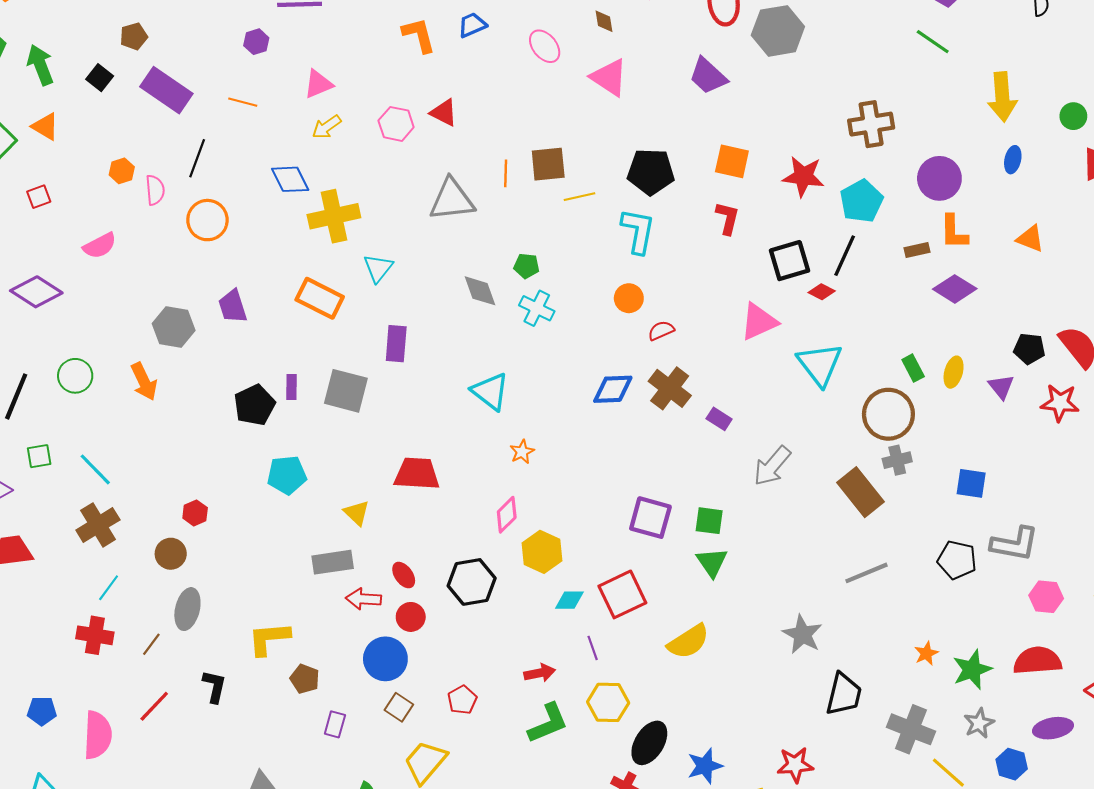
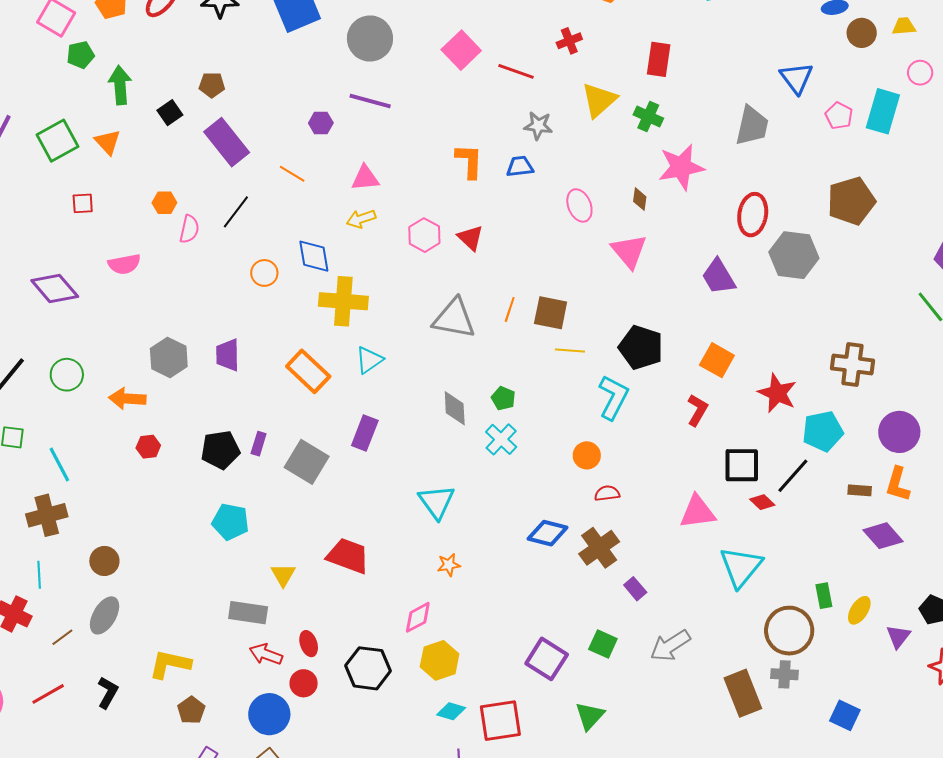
orange circle: (207, 220) -> (264, 273), moved, size x0.7
orange arrow: (144, 382) -> (127, 399), turned 102
red hexagon: (195, 513) -> (148, 447), moved
green square: (709, 521) -> (603, 644), moved
cyan line: (109, 588) -> (39, 575), turned -56

